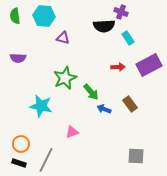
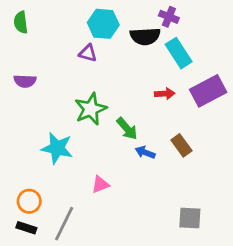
cyan hexagon: (44, 16) -> (103, 24), moved
cyan rectangle: (128, 38) -> (179, 53), size x1.5

